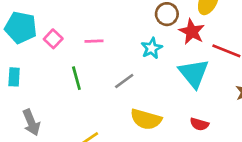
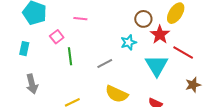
pink square: (53, 39) -> (57, 37), moved
pink line: (94, 41) -> (80, 19), moved

